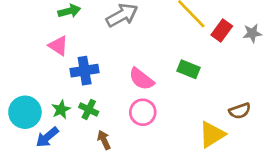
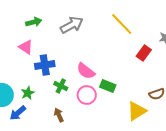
red rectangle: (222, 30) -> (144, 53), moved
green rectangle: (188, 69) -> (108, 86), moved
green cross: (89, 109) -> (61, 86), moved

